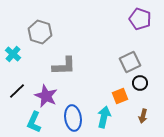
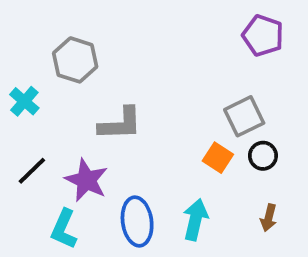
orange square: (120, 96) -> (218, 158), moved, turned -35

